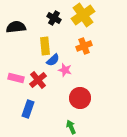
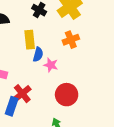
blue semicircle: (53, 60) -> (38, 54), turned -32
red cross: (38, 80) -> (22, 94), moved

